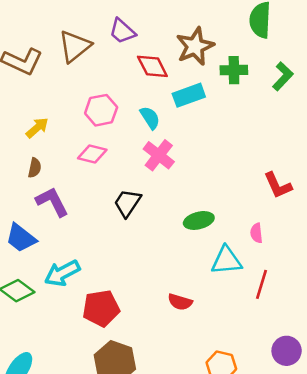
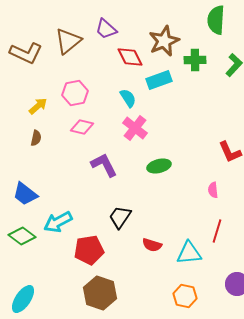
pink hexagon: (101, 110) -> (75, 93), moved
purple L-shape: (52, 202) -> (104, 165), moved
black trapezoid: (127, 203) -> (120, 217), moved
green ellipse: (199, 220) -> (159, 166), moved
cyan triangle: (226, 261) -> (189, 253), moved

